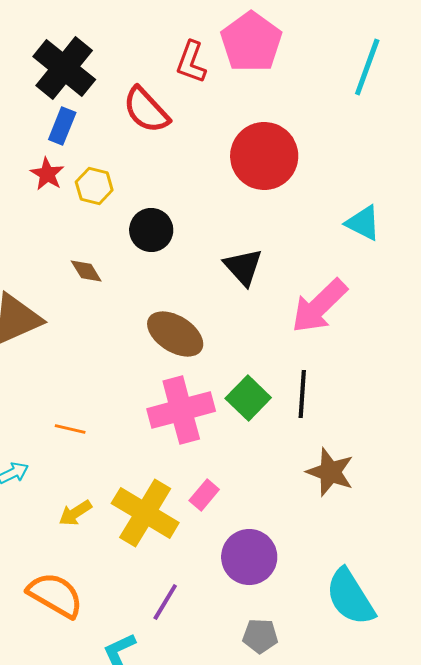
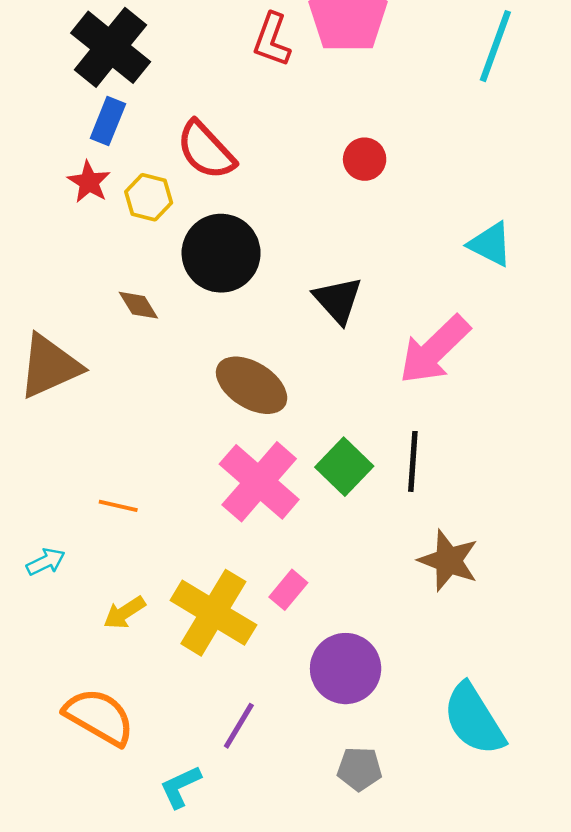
red semicircle: (146, 110) -> (206, 150), moved
red circle: (264, 156) -> (365, 159), size x0.5
black circle: (151, 230) -> (221, 253), size x1.4
pink cross: (181, 410) -> (259, 482), turned -34

